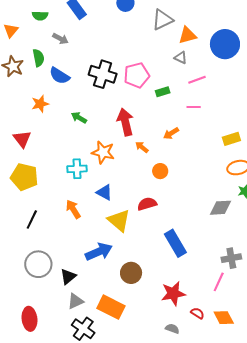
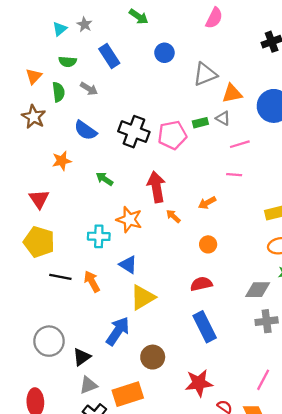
green semicircle: (38, 58) -> (58, 92), moved
green rectangle: (163, 92) -> (200, 123), moved
orange circle: (160, 171) -> (208, 244), moved
red semicircle: (147, 204) -> (201, 284), moved
black line: (32, 220) -> (60, 277), moved, turned 72
yellow triangle: (119, 221) -> (143, 297), turned 45
blue arrow: (99, 252) -> (118, 331), turned -36
gray cross: (231, 258) -> (267, 321), moved
pink line: (219, 282) -> (263, 380), moved
orange rectangle: (111, 307) -> (128, 394), turned -48

